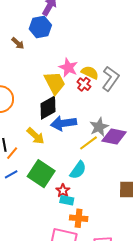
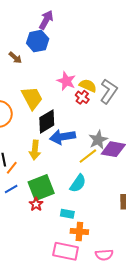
yellow trapezoid: (55, 83) -> (32, 98), moved
yellow arrow: (36, 136) -> (35, 150), turned 54
green square: (41, 174) -> (41, 188), turned 36
red star: (63, 191) -> (36, 204), moved

